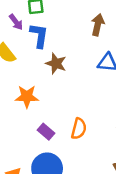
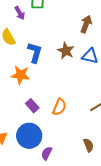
blue L-shape: (39, 36) -> (35, 53), moved
brown star: (56, 64) -> (66, 51), moved

